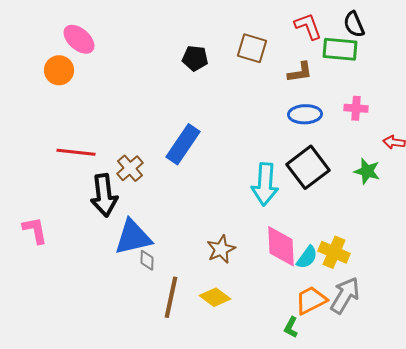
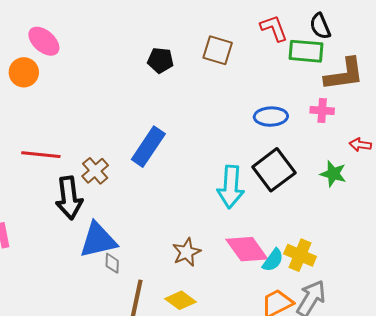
brown L-shape: (300, 72) -> (344, 74), moved, size x1.6
pink diamond: (281, 246) -> (247, 249), turned -33

